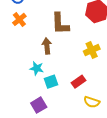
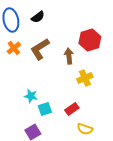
brown L-shape: (60, 24) -> (40, 49), moved, turned 60
brown arrow: (47, 46) -> (69, 56), moved

